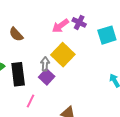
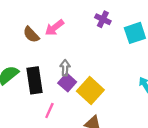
pink arrow: (60, 26) -> (54, 28), moved
yellow square: (63, 55) -> (90, 90), moved

